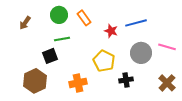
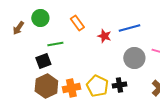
green circle: (59, 15) -> (40, 18), moved
yellow pentagon: (104, 61) -> (97, 86), moved
brown hexagon: (35, 81) -> (46, 86), moved

